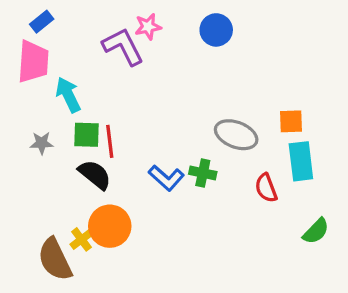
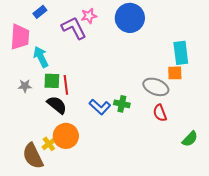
blue rectangle: (42, 22) -> (40, 12), moved
blue circle: (216, 30) -> (130, 18), size x1.5
gray ellipse: (236, 135) -> (156, 87), moved
cyan rectangle: (301, 161) -> (181, 53), moved

